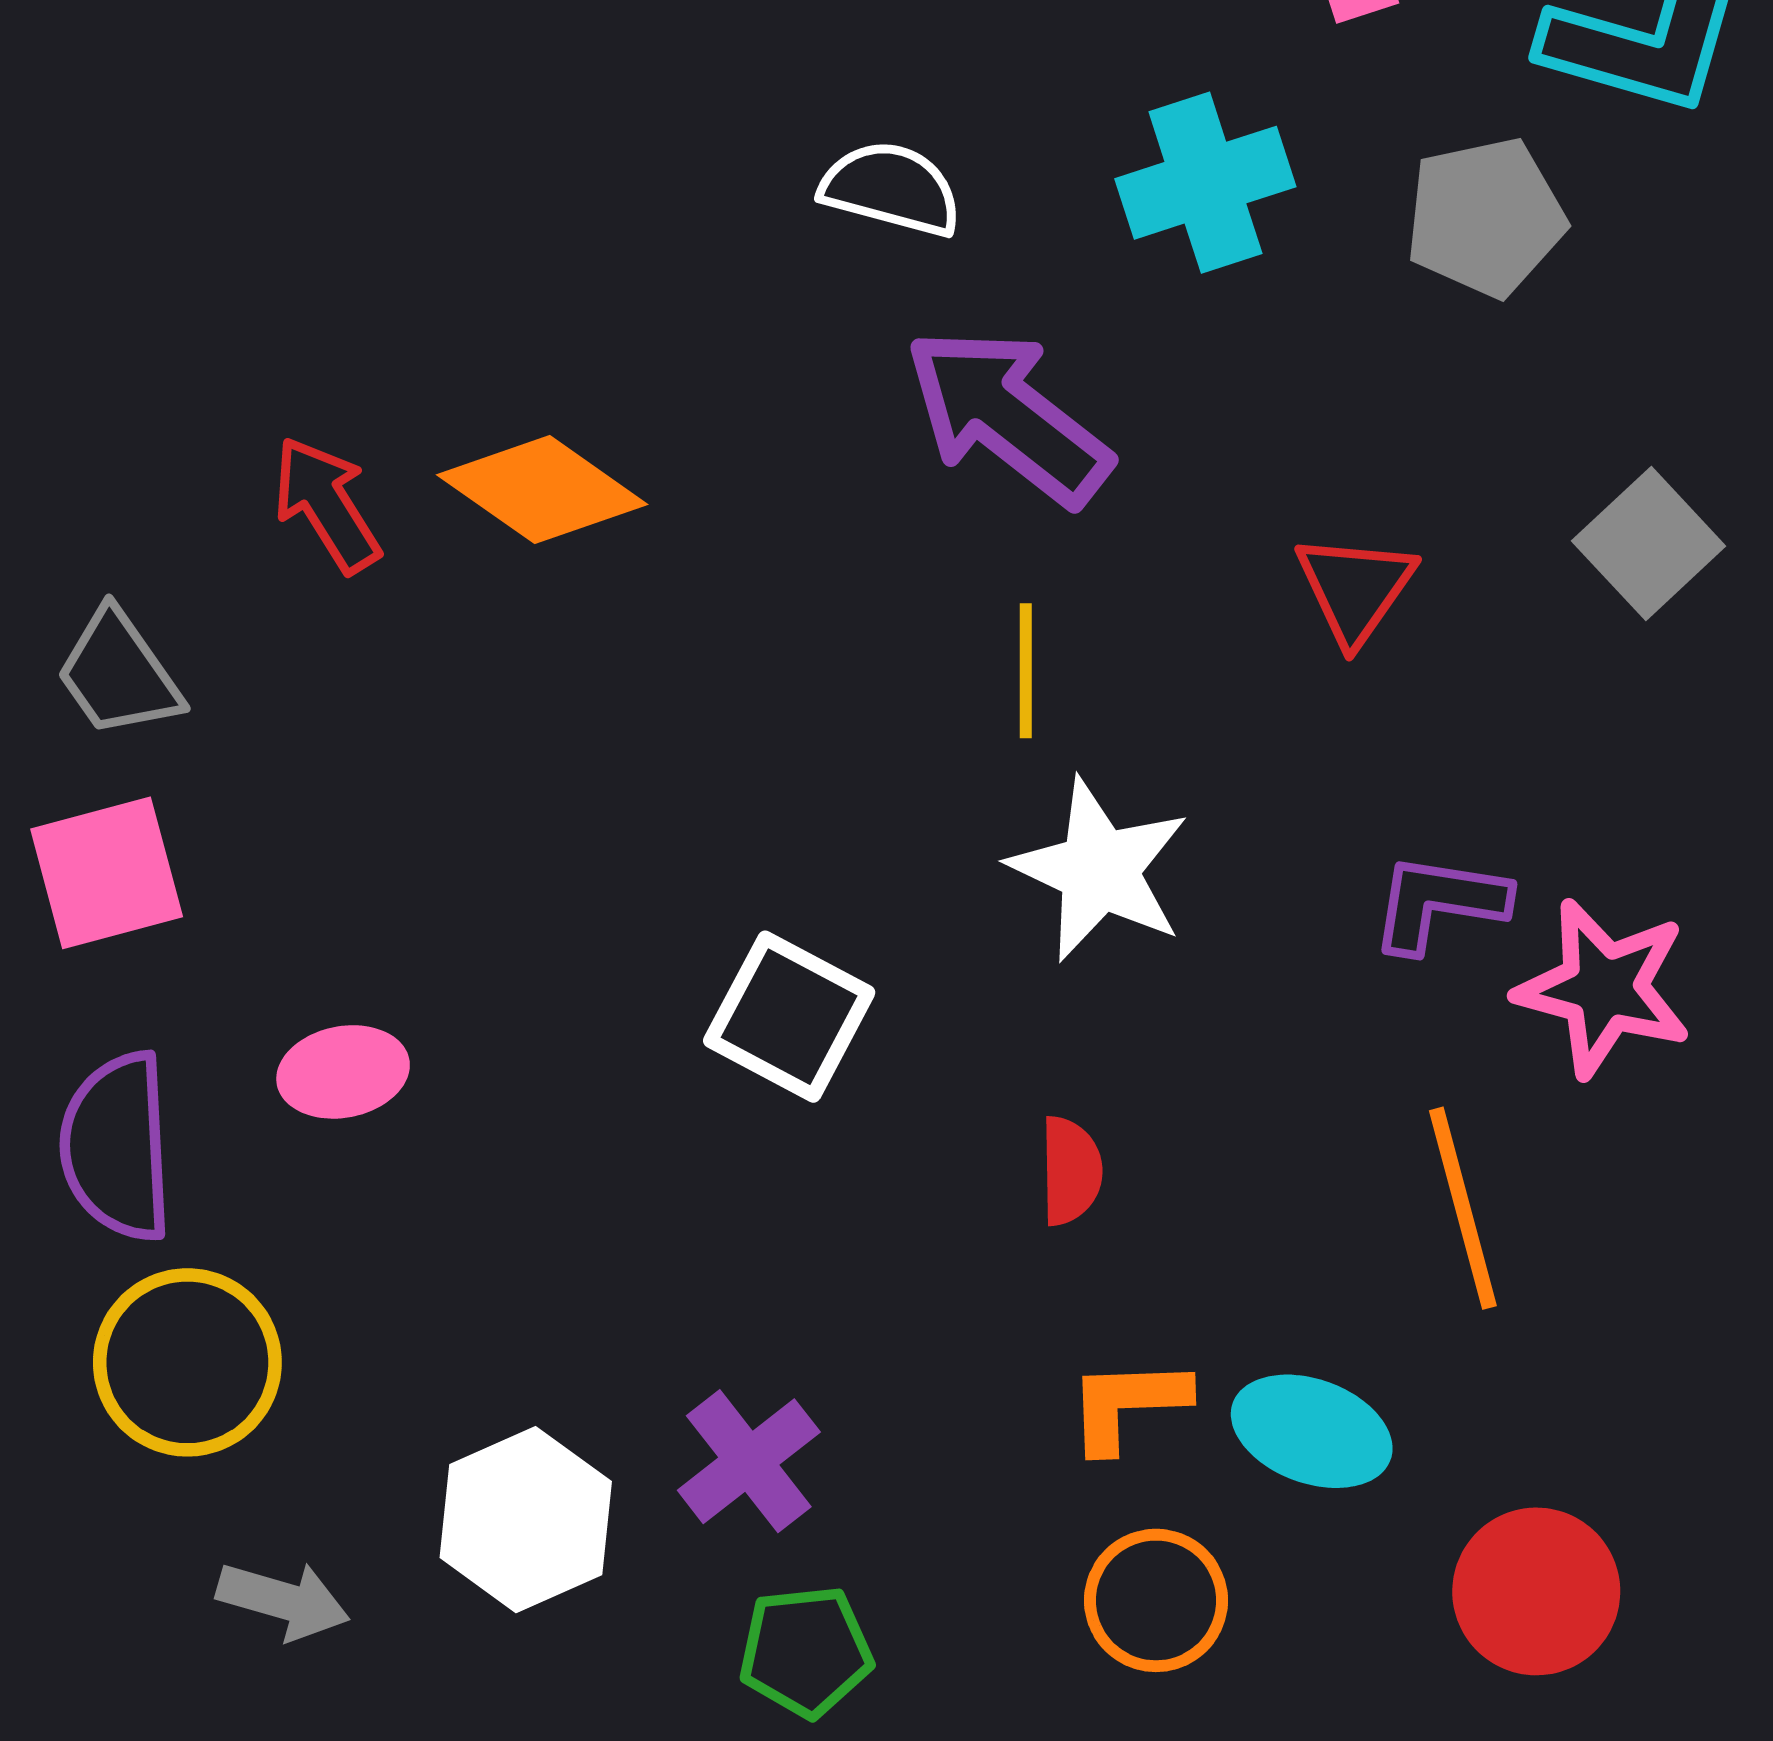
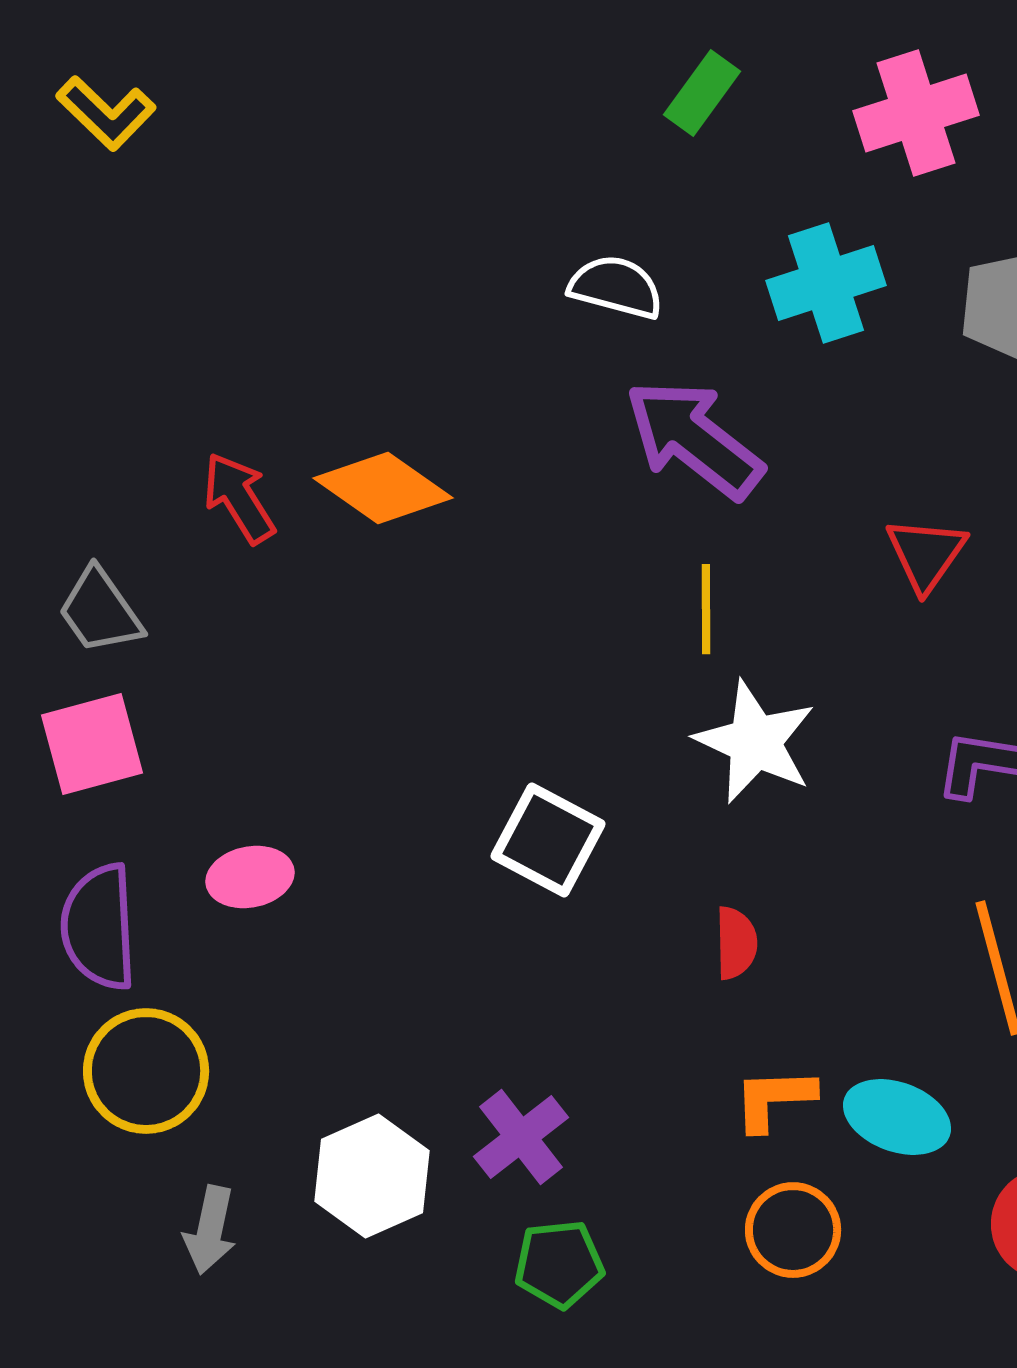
gray arrow: (283, 1600) -> (210, 1230), turned 86

